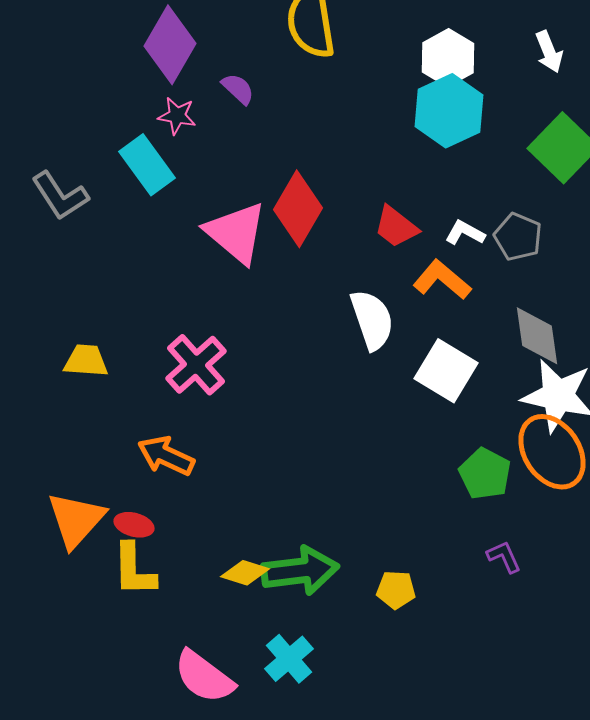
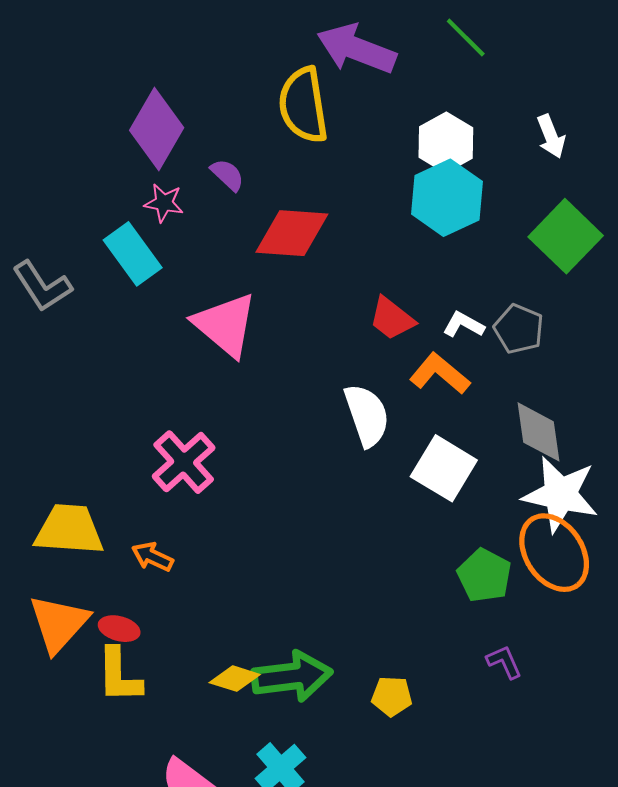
red diamond: (298, 209) -> (292, 233), moved, turned 64
yellow trapezoid: (86, 361) -> (69, 530), moved, size x1.5
orange arrow: (166, 456) -> (152, 557), size x0.7

